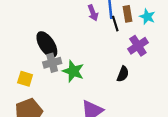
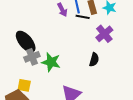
black line: (115, 24) -> (83, 17), turned -56
yellow square: (25, 79) -> (24, 85), moved

